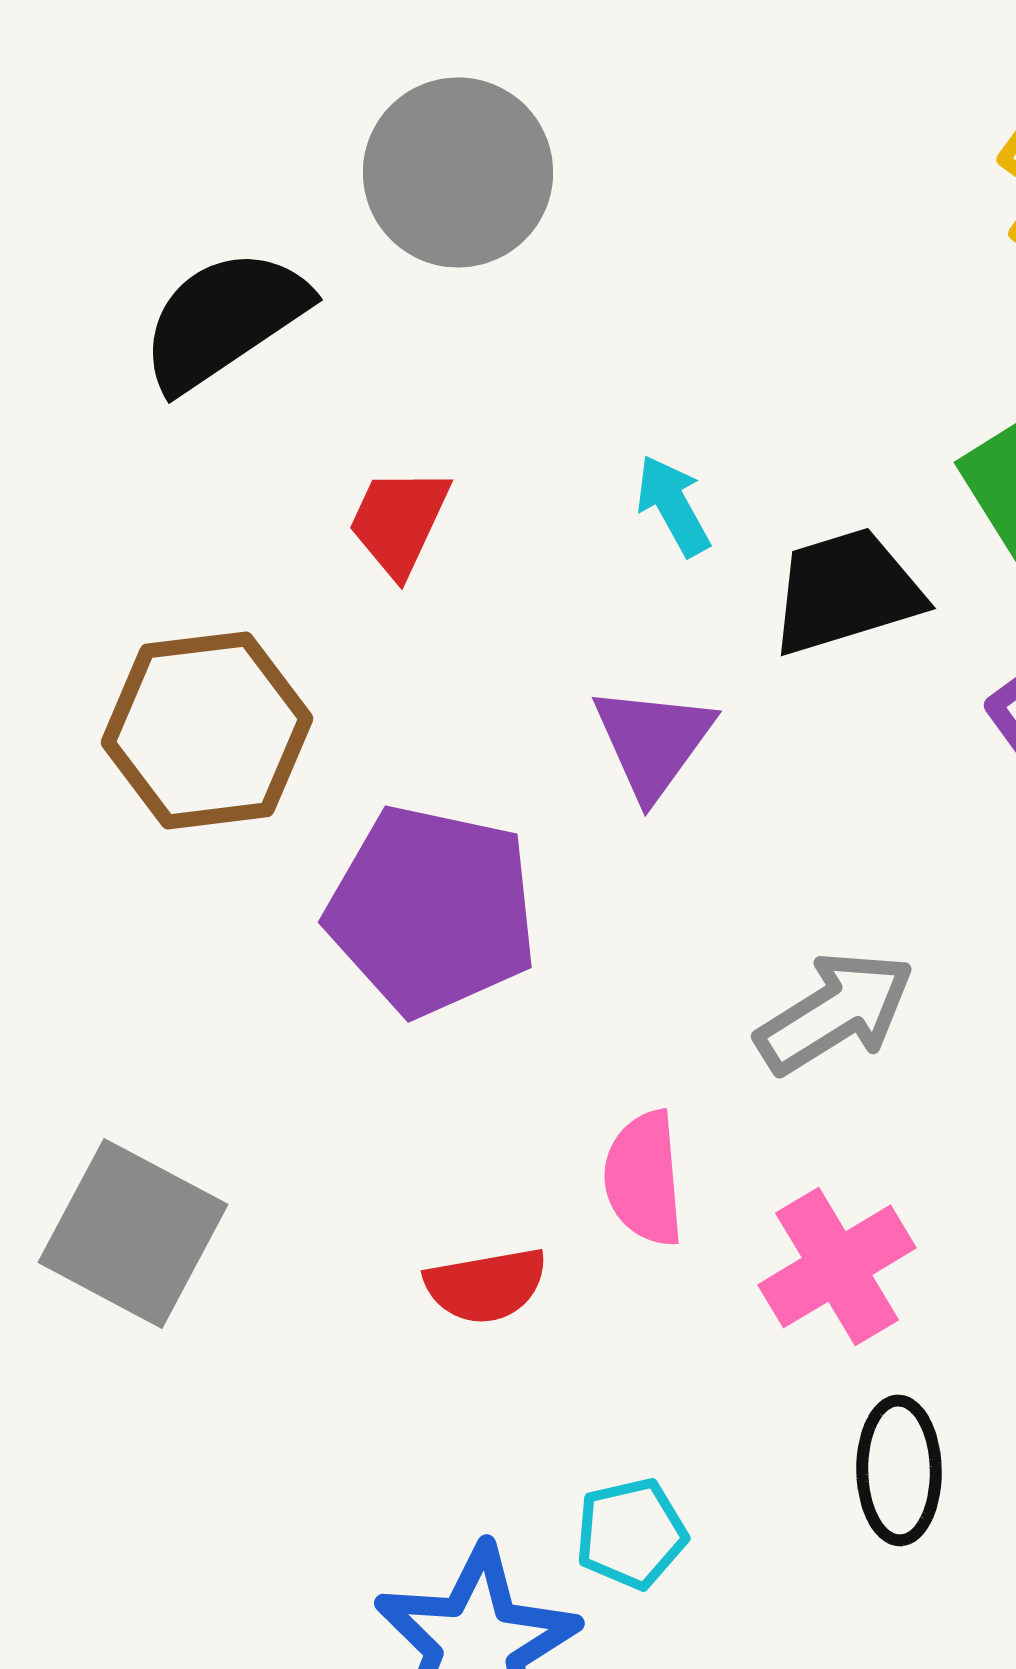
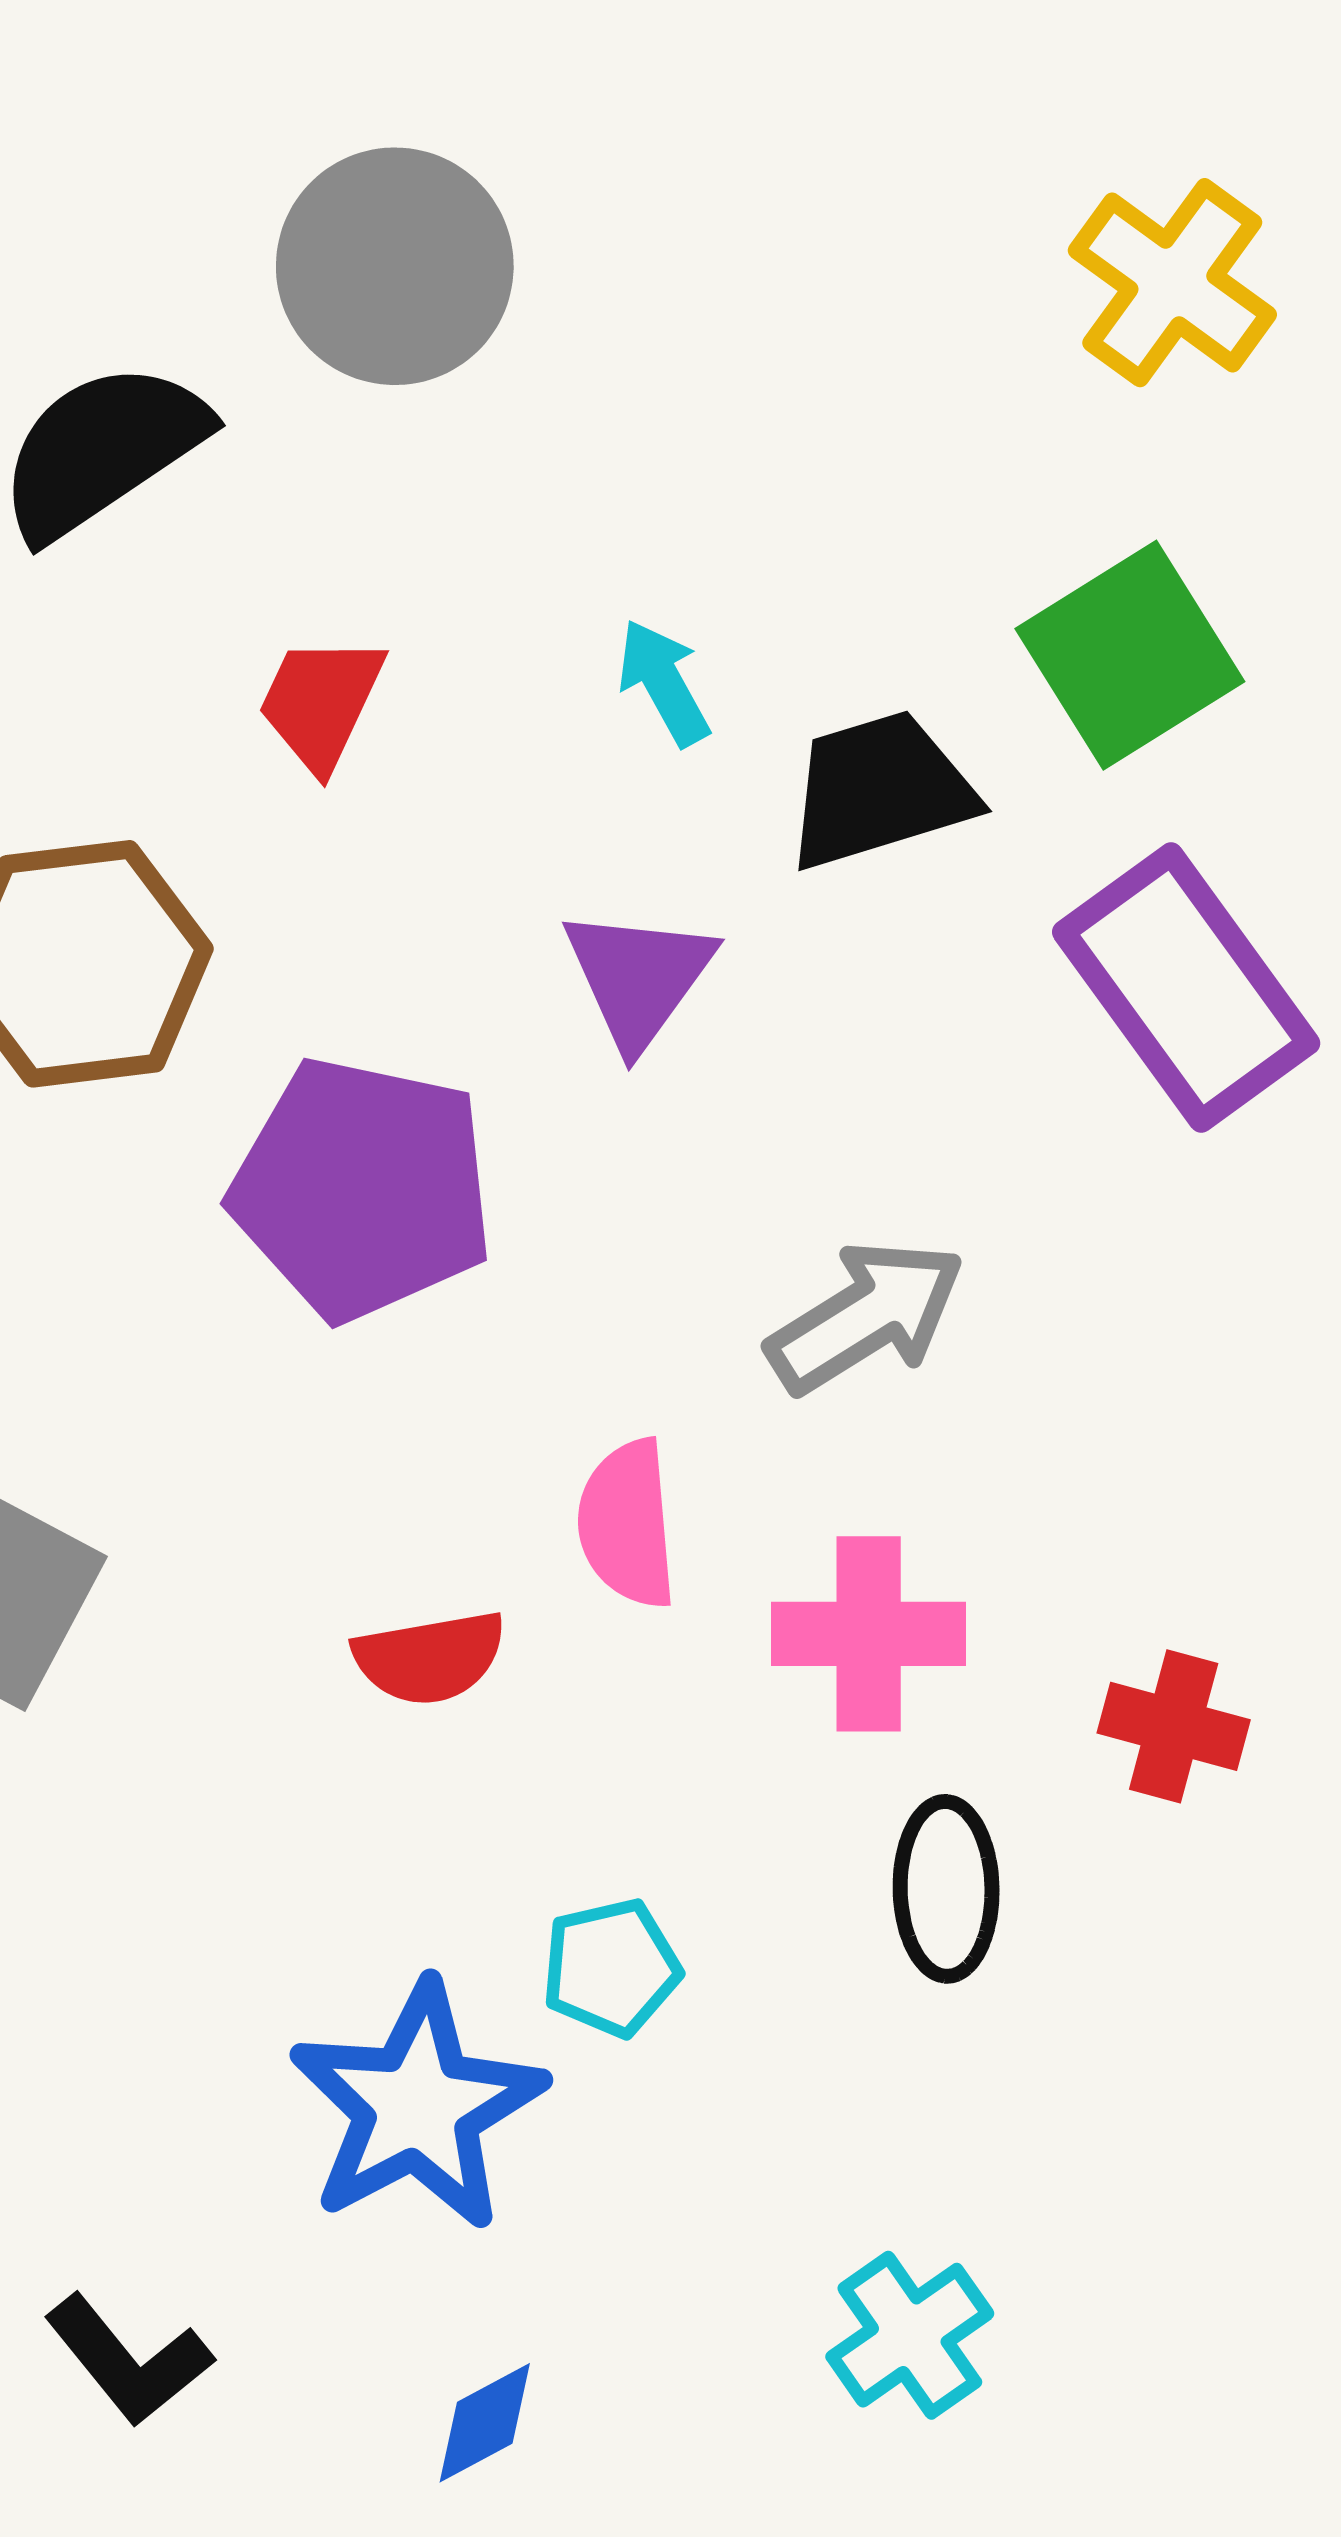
pink cross: (837, 1266) -> (869, 1634), turned 31

